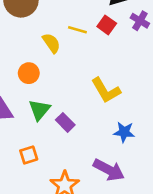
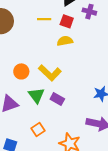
yellow line: (77, 30) -> (44, 19), moved
yellow semicircle: (51, 43) -> (65, 41), moved, turned -49
yellow L-shape: (106, 90) -> (50, 73), moved

